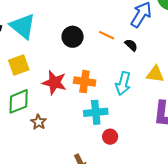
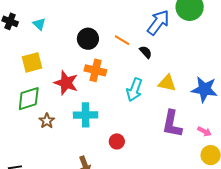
cyan triangle: (23, 26) -> (39, 24), size x0.5
orange cross: (85, 82) -> (95, 70), moved
cyan cross: (96, 112) -> (86, 115), moved

